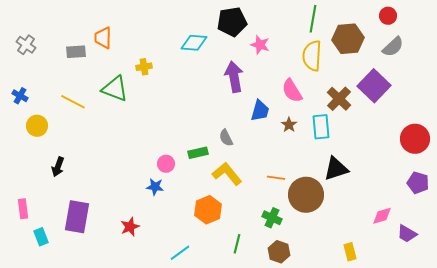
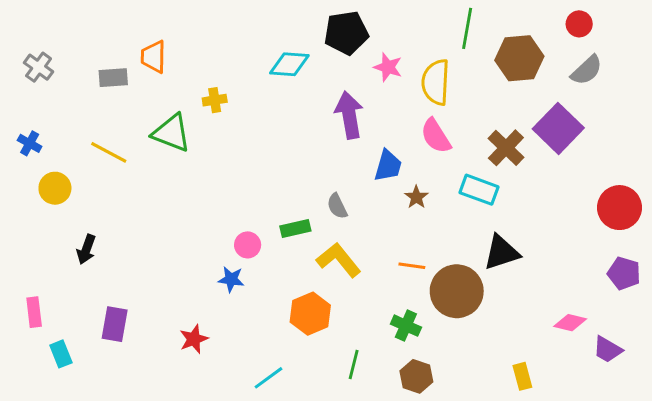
yellow semicircle: (312, 56) -> (436, 82), moved
brown star: (289, 125) -> (416, 197), moved
cyan rectangle: (321, 127) -> (479, 190), turned -65
pink diamond: (382, 216) -> (570, 323), turned 30
purple rectangle: (77, 217) -> (115, 324), size x0.7

